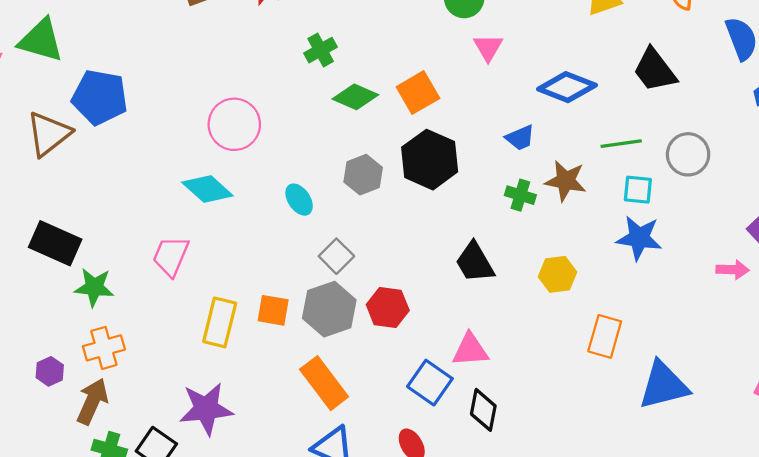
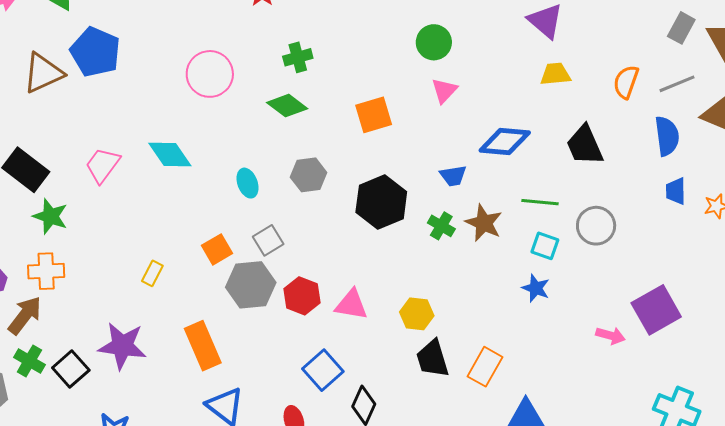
blue diamond: (567, 87) -> (505, 142), turned -30
green diamond: (355, 97) -> (287, 106), moved
pink circle: (234, 124) -> (210, 74), moved
black hexagon: (430, 160) -> (381, 202), moved
blue star: (639, 238) -> (536, 288), size x0.7
pink trapezoid: (171, 256) -> (103, 165), moved
black trapezoid: (475, 262) -> (433, 359), moved
yellow hexagon: (558, 274) -> (417, 314), moved
orange square: (273, 310) -> (217, 249), moved, turned 36
yellow rectangle: (220, 322) -> (152, 273), size x0.6
pink triangle: (470, 350) -> (351, 305), moved
orange rectangle: (324, 383) -> (203, 346), moved

